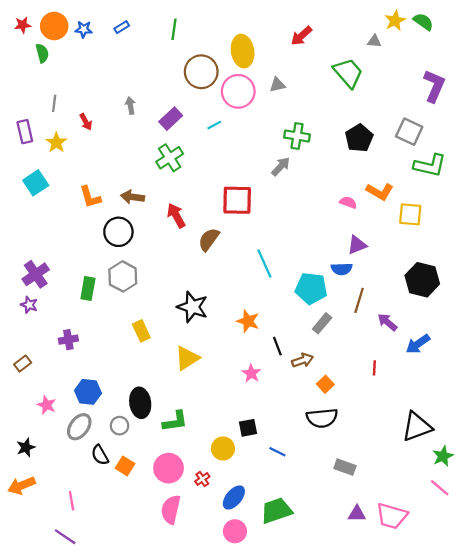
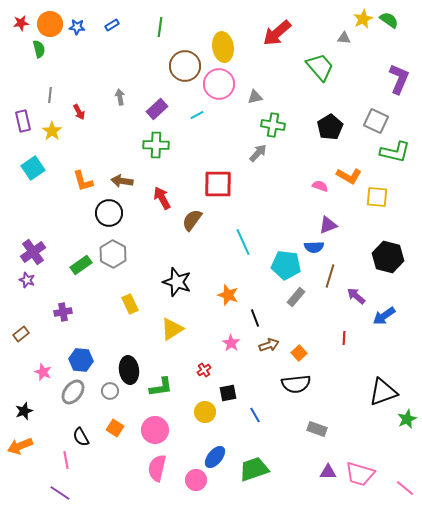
red arrow: (301, 36) -> (277, 33), size x1.4
gray triangle: (277, 85) -> (255, 97), moved
green cross: (170, 158) -> (156, 145), turned 35
green rectangle: (88, 288) -> (81, 265), turned 45
brown arrow: (302, 360) -> (269, 345), moved
blue line: (277, 452) -> (255, 415), turned 35
black semicircle: (100, 455) -> (81, 437), moved
red cross: (202, 479) -> (204, 370), moved
pink line: (440, 488) -> (405, 488), moved
pink circle: (235, 531) -> (196, 480), moved

